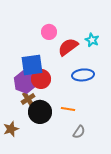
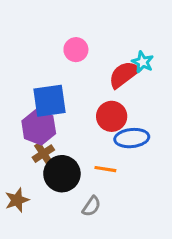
red semicircle: (68, 47) -> (124, 74), moved
blue ellipse: (83, 75) -> (132, 138), moved
red circle: (41, 79) -> (112, 116), moved
gray semicircle: (79, 132) -> (91, 206), moved

